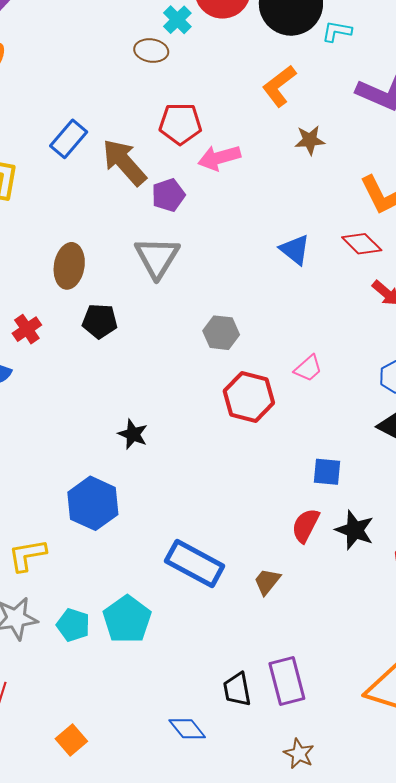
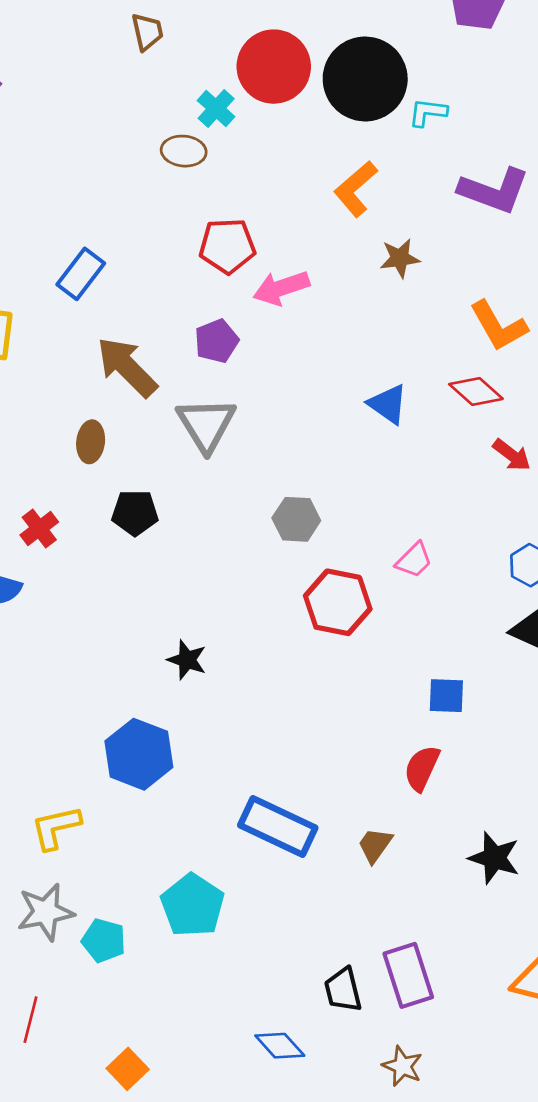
brown arrow: (124, 162) -> (127, 367), moved
brown ellipse: (69, 266) -> (91, 442), size x0.7
black star: (355, 530) -> (494, 858), moved
cyan pentagon: (73, 625) -> (104, 941), moved
brown star: (299, 754) -> (402, 1066), moved

